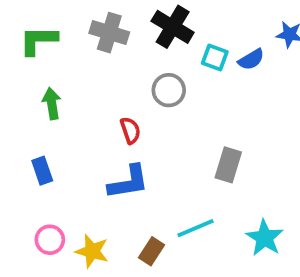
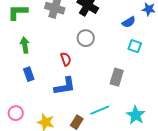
cyan square: (215, 58) -> (135, 46), moved
blue rectangle: (42, 171) -> (29, 74), moved
pink circle: (50, 240) -> (16, 113), moved

